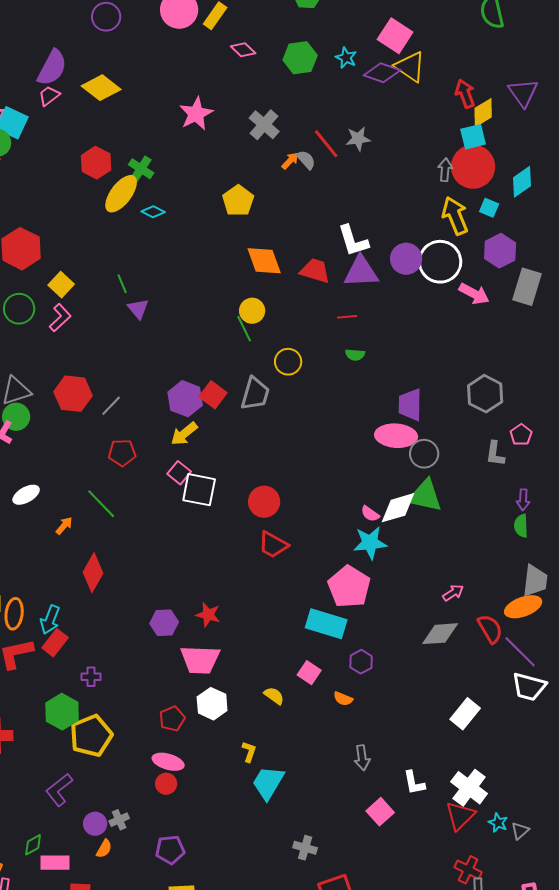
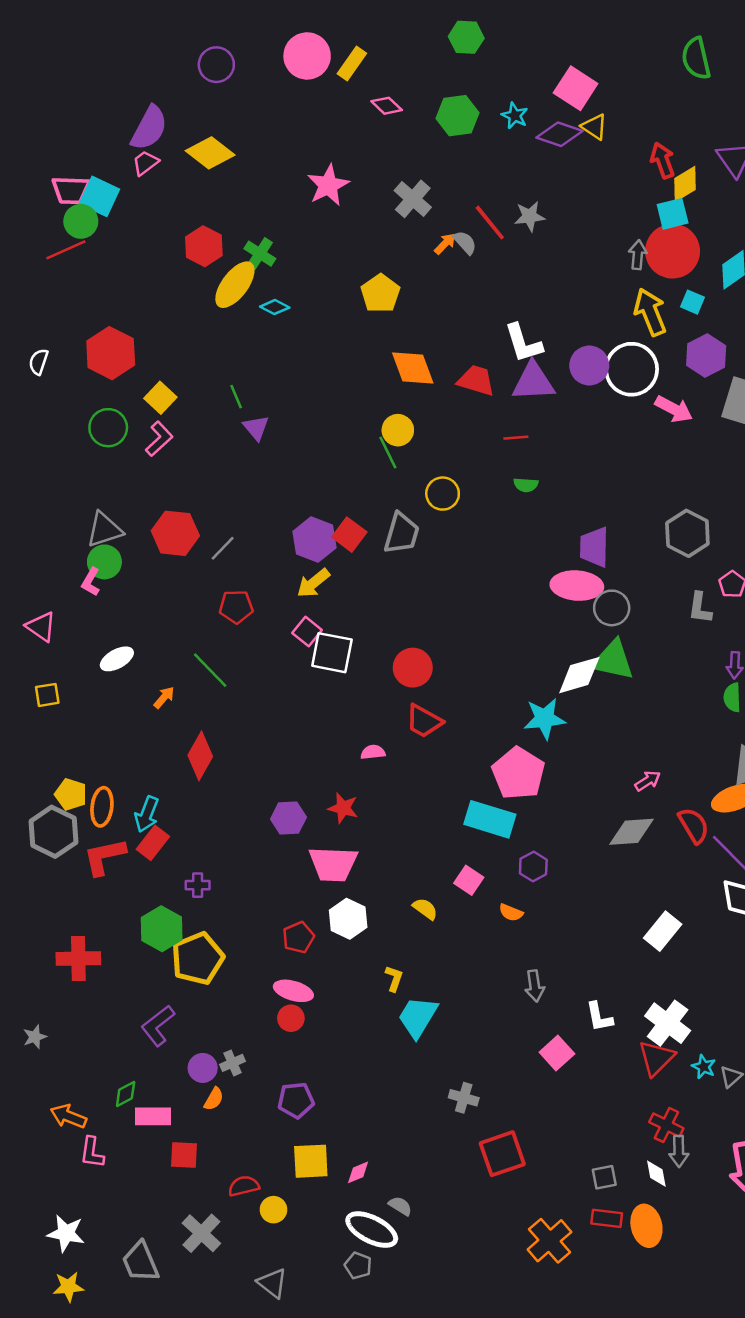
yellow triangle: (410, 67) -> (594, 127), size x0.7
pink semicircle: (370, 514) -> (373, 752), moved, turned 138

